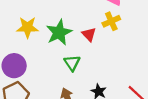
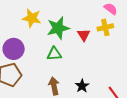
green triangle: (72, 63) -> (54, 54), moved, turned 49

